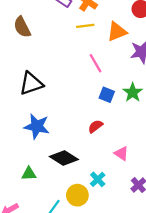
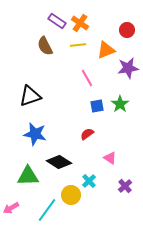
brown semicircle: (22, 27) -> (45, 46), moved
blue square: (107, 95) -> (97, 106), turned -32
green triangle: (29, 174) -> (28, 176), size x1.6

